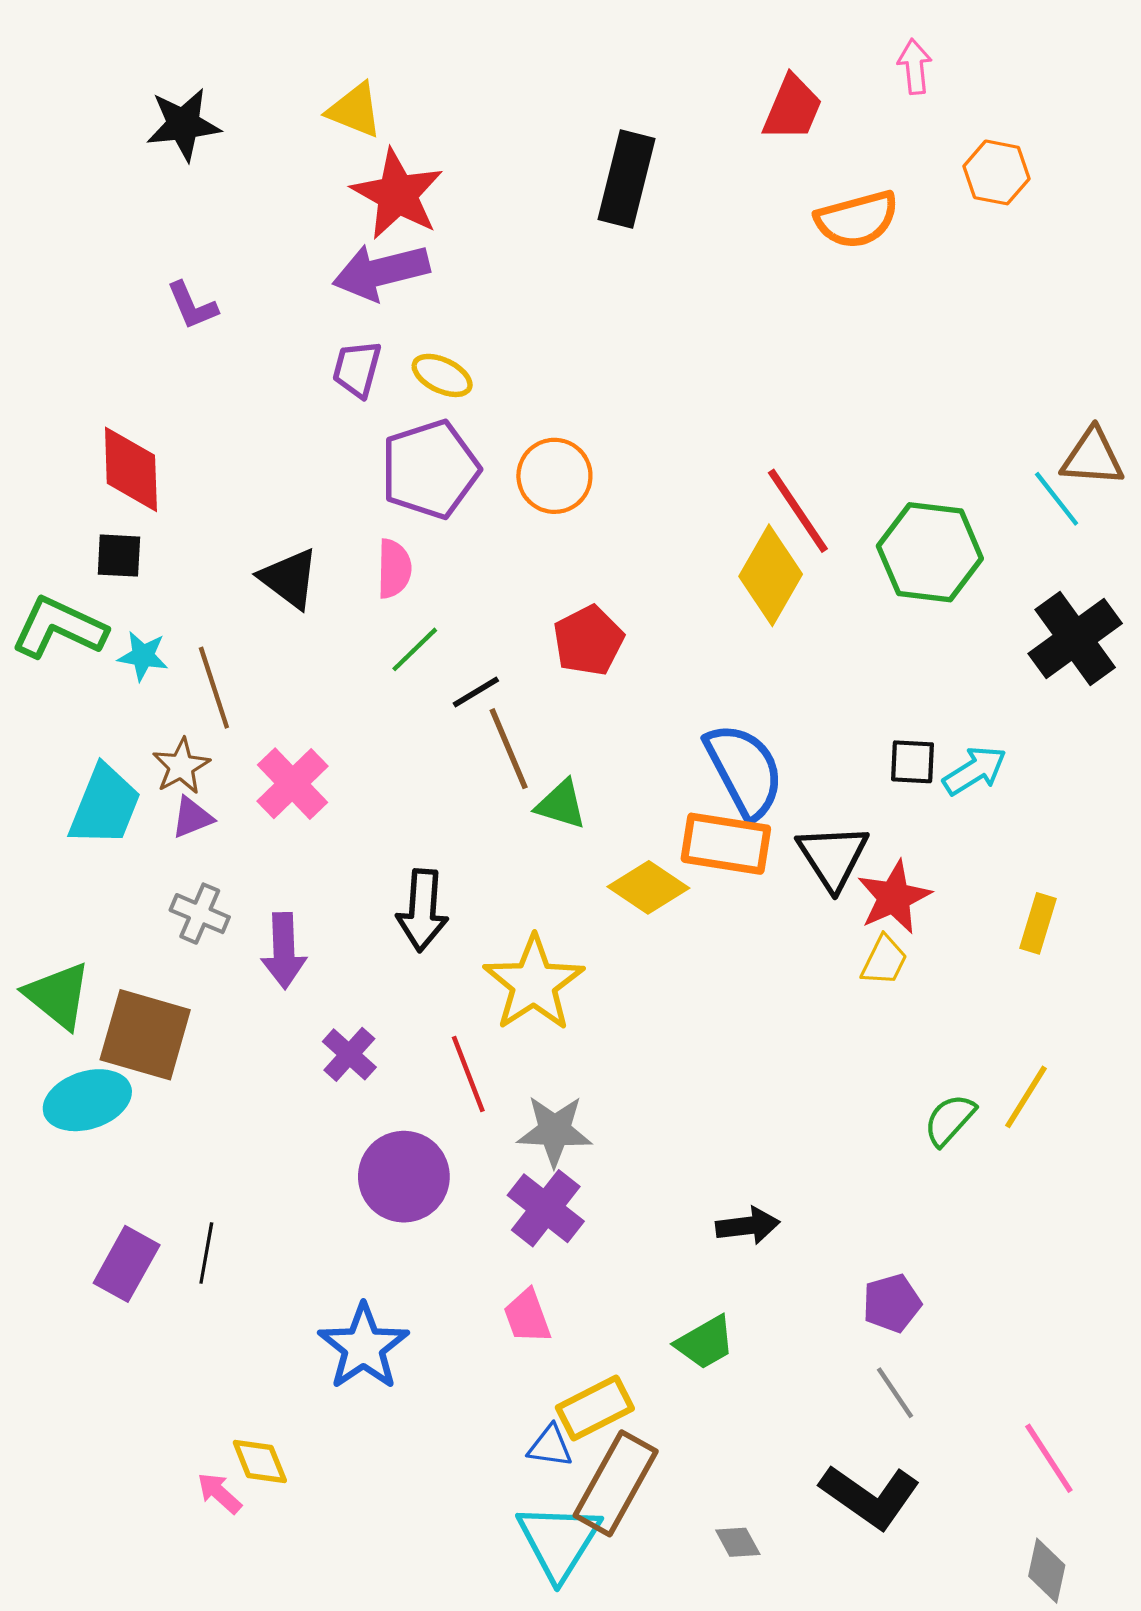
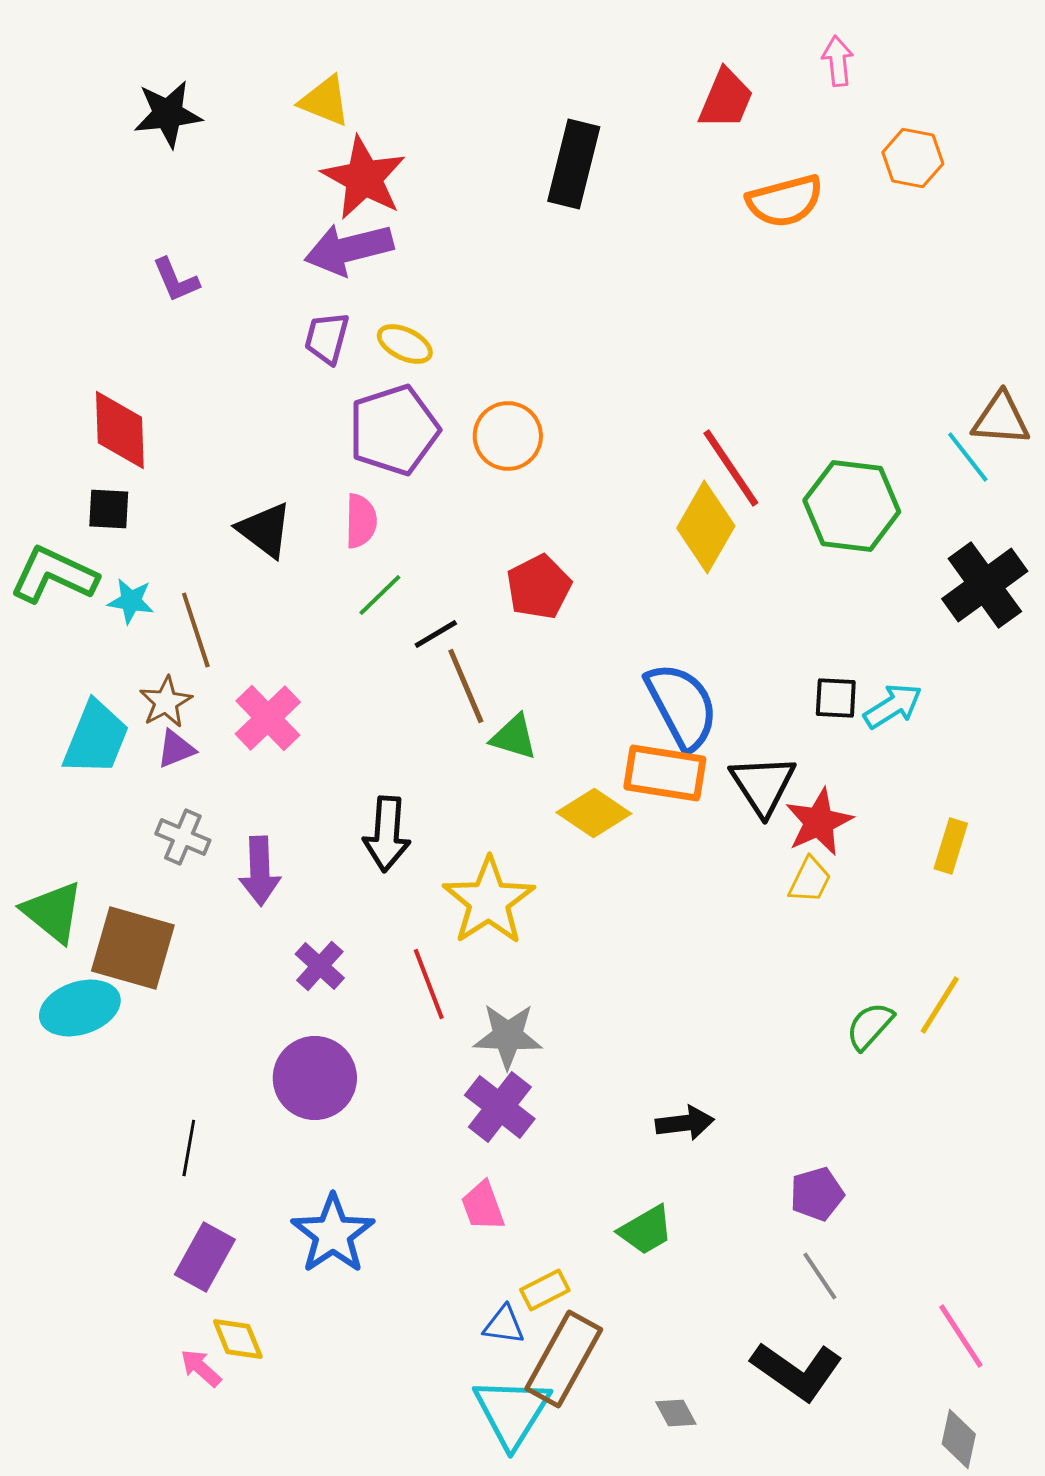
purple circle: (404, 1177) -> (315, 1078), moved
purple rectangle: (127, 1264) -> (205, 1257), moved
yellow rectangle: (595, 1408) -> (545, 1290), size x0.7

